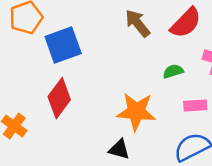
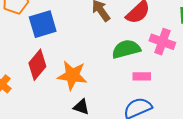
green semicircle: (173, 71) -> (126, 49), size x1.8
orange star: (136, 112) -> (72, 75), moved

